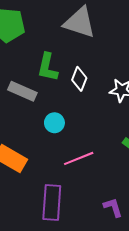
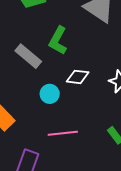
white diamond: (79, 79) -> (78, 77), moved, turned 60

